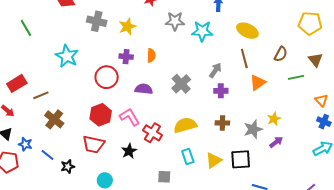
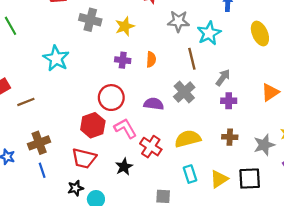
cyan star: (202, 31) -> (209, 33), turned -30
yellow ellipse: (247, 31) -> (260, 34), turned 40
brown line: (244, 58) -> (192, 59), moved
red circle: (107, 77) -> (111, 98), moved
purple semicircle: (144, 89) -> (154, 104), moved
brown cross: (54, 119) -> (39, 143), moved, turned 30
blue line: (48, 155) -> (42, 170), moved, turned 32
black star: (68, 167) -> (76, 188), moved

